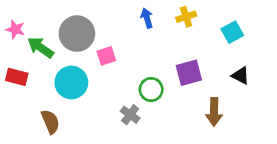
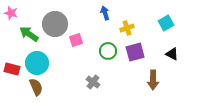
yellow cross: (186, 17) -> (127, 28), moved
pink star: (15, 29) -> (11, 13), moved
red rectangle: (17, 77) -> (12, 69), moved
cyan circle: (71, 82) -> (37, 63), moved
green circle: (151, 89) -> (108, 51), moved

